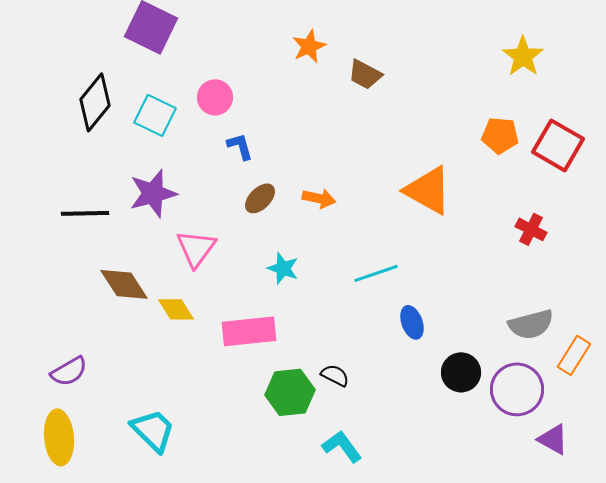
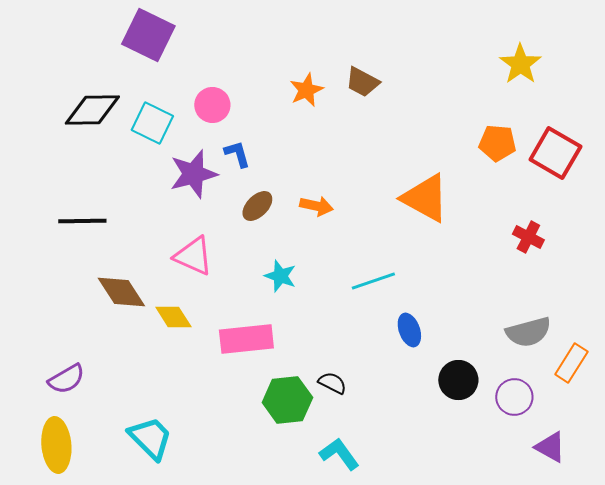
orange star: (309, 46) -> (306, 90), moved
black diamond: (95, 102) -> (92, 110), turned 50
purple star: (153, 193) -> (193, 174), moved
pink triangle: (196, 248) -> (193, 256), turned -42
purple circle: (517, 389) -> (514, 397), size x0.7

